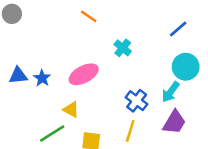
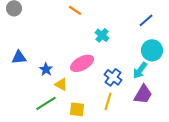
pink ellipse: (84, 74) -> (82, 63), moved
blue star: (42, 78) -> (46, 69), moved

